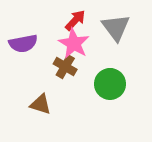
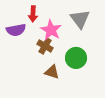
red arrow: (75, 20) -> (33, 14), moved, turned 140
brown triangle: (41, 104) -> (52, 72), moved

